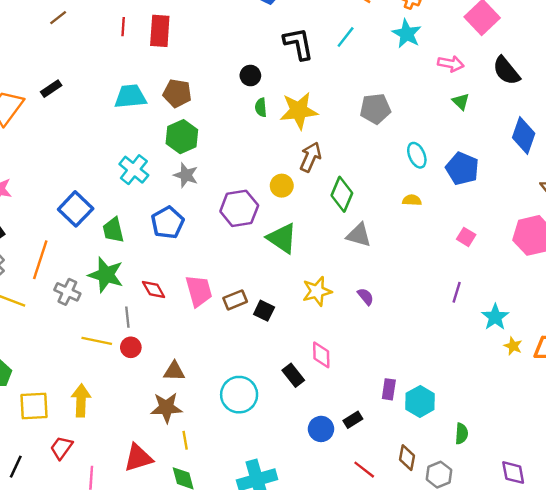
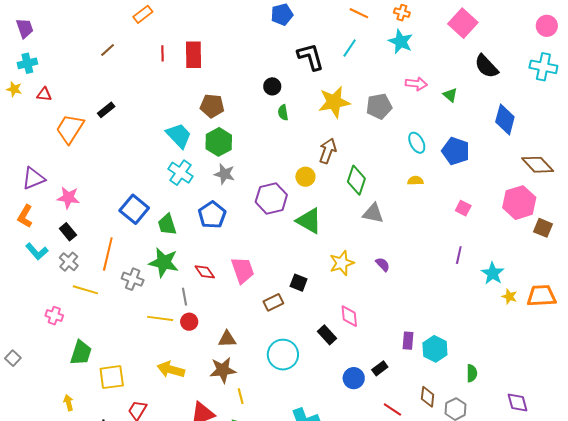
pink arrow: (451, 64) -> (416, 84), moved
cyan trapezoid: (130, 96) -> (179, 136), moved, turned 56
yellow star: (299, 111) -> (334, 102), moved
brown rectangle: (235, 300) -> (273, 302), moved
yellow arrow: (81, 400) -> (171, 370), moved, turned -72

